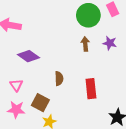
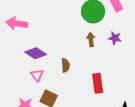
brown semicircle: (59, 79) -> (65, 65), moved
pink triangle: (16, 85) -> (37, 75), moved

